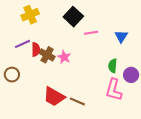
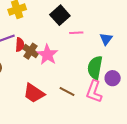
pink star: (64, 57) -> (47, 55), size x1.5
green semicircle: (113, 66) -> (95, 68), size x1.6
brown line: (77, 101) -> (67, 91), moved

